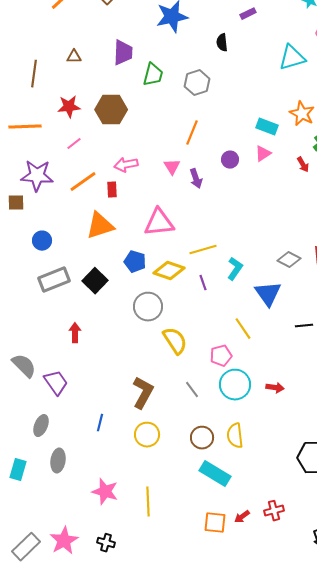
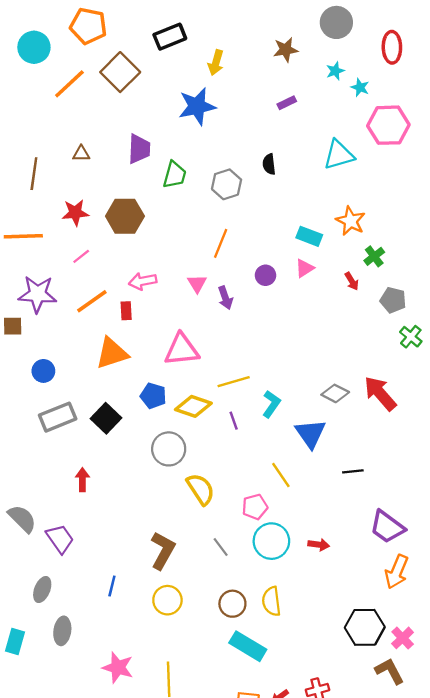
black semicircle: (222, 43) -> (269, 164), moved

